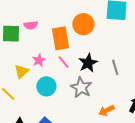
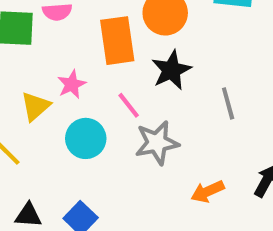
pink line: (64, 62) -> (129, 105), moved
black star: (88, 63) -> (171, 70), moved
gray star: (81, 87) -> (157, 143), turned 30

